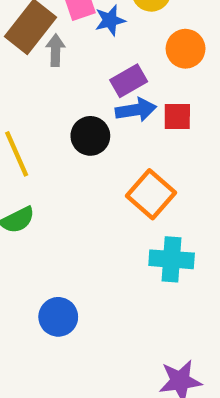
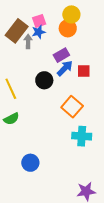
blue star: (110, 20) -> (39, 32), moved
orange circle: (186, 49) -> (68, 28), moved
blue arrow: (136, 110) -> (65, 68), turned -36

